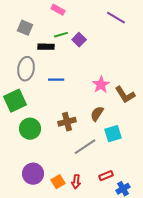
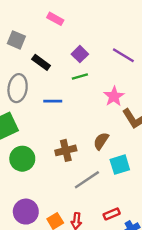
purple line: (116, 18) -> (123, 55), moved
green line: (61, 35) -> (80, 76), moved
black rectangle: (46, 47) -> (41, 62), turned 35
pink star: (101, 85) -> (114, 96), moved

